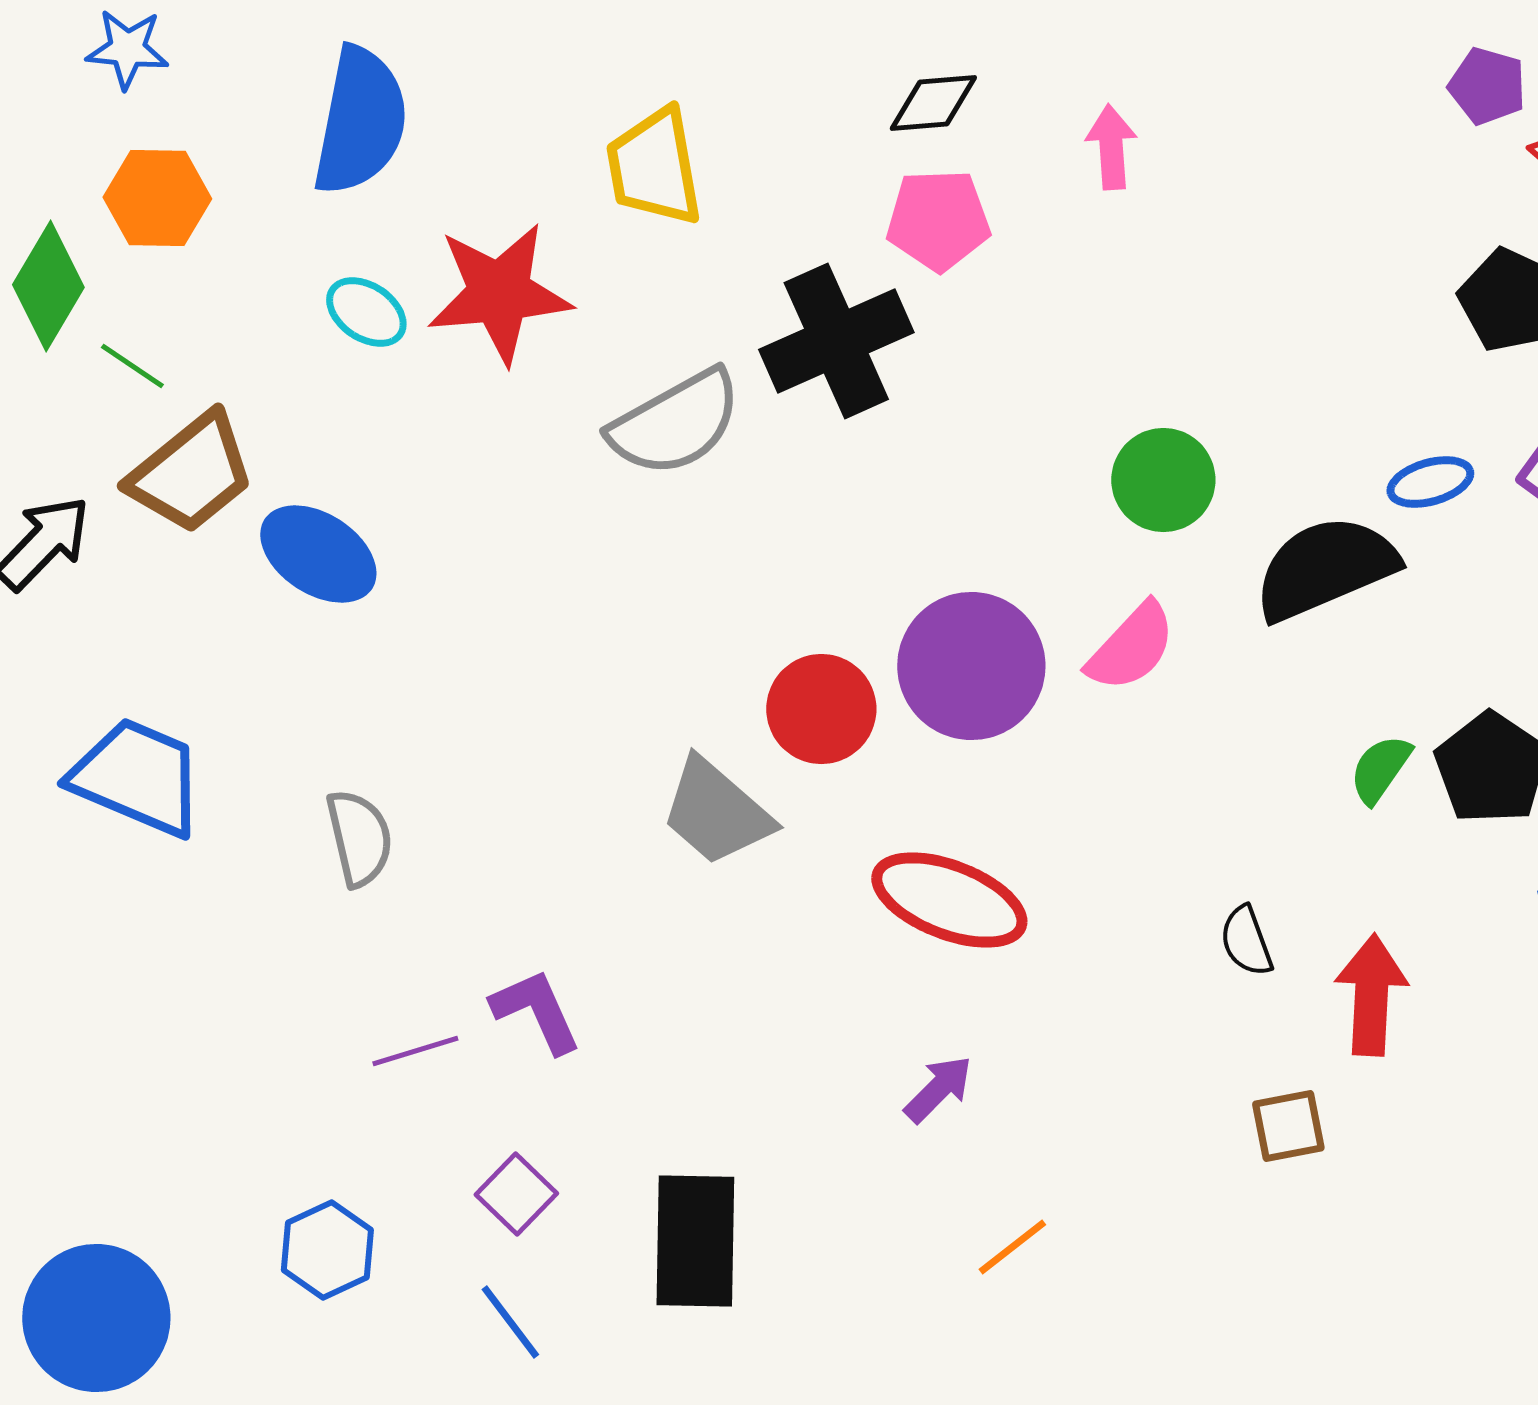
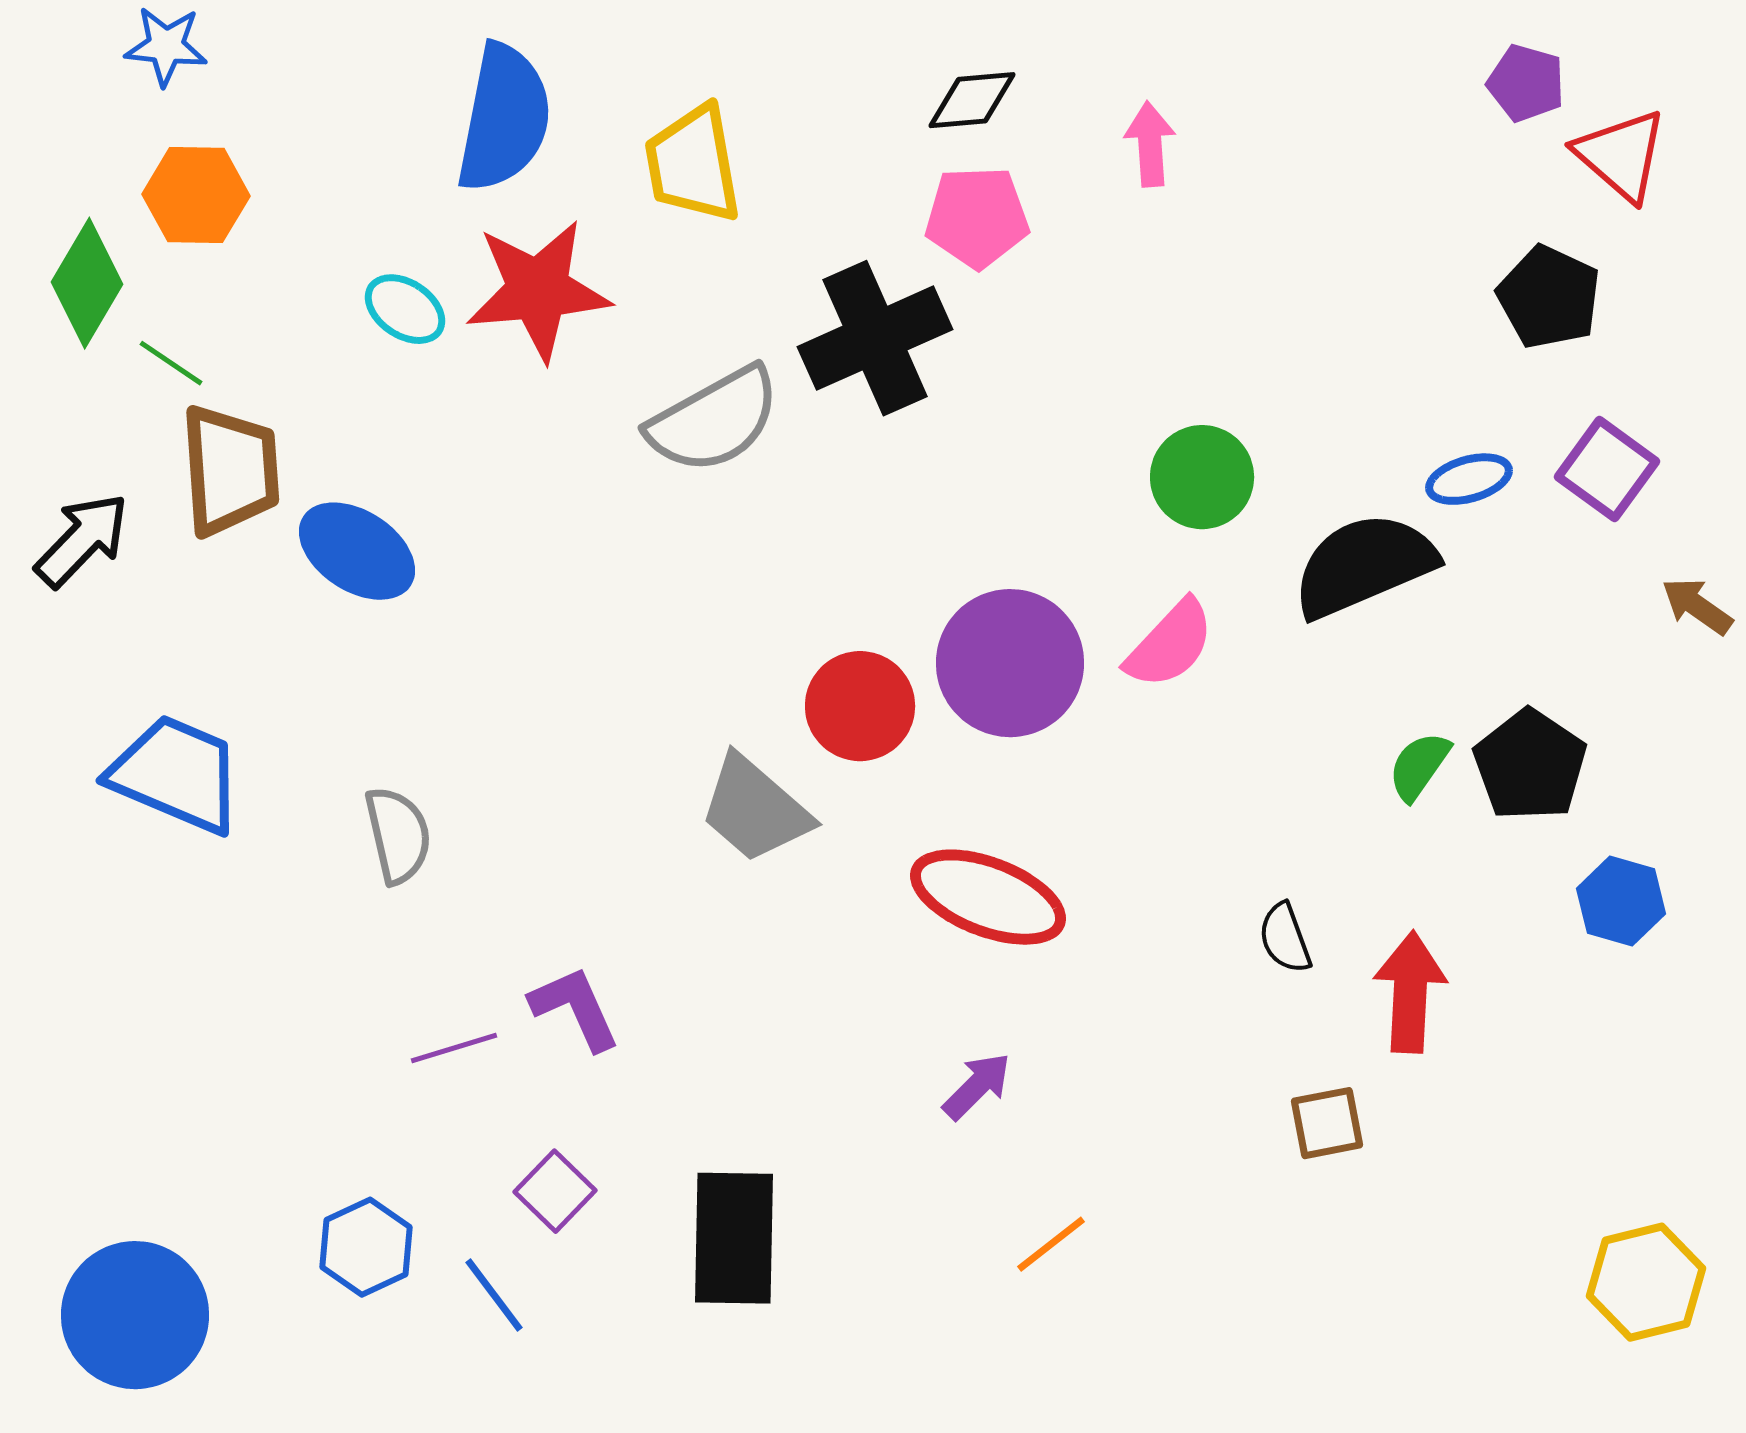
blue semicircle: (360, 121) -> (504, 118), moved
brown trapezoid: (191, 473) -> (230, 470), turned -55
blue line: (510, 1322) -> (494, 1295), moved

